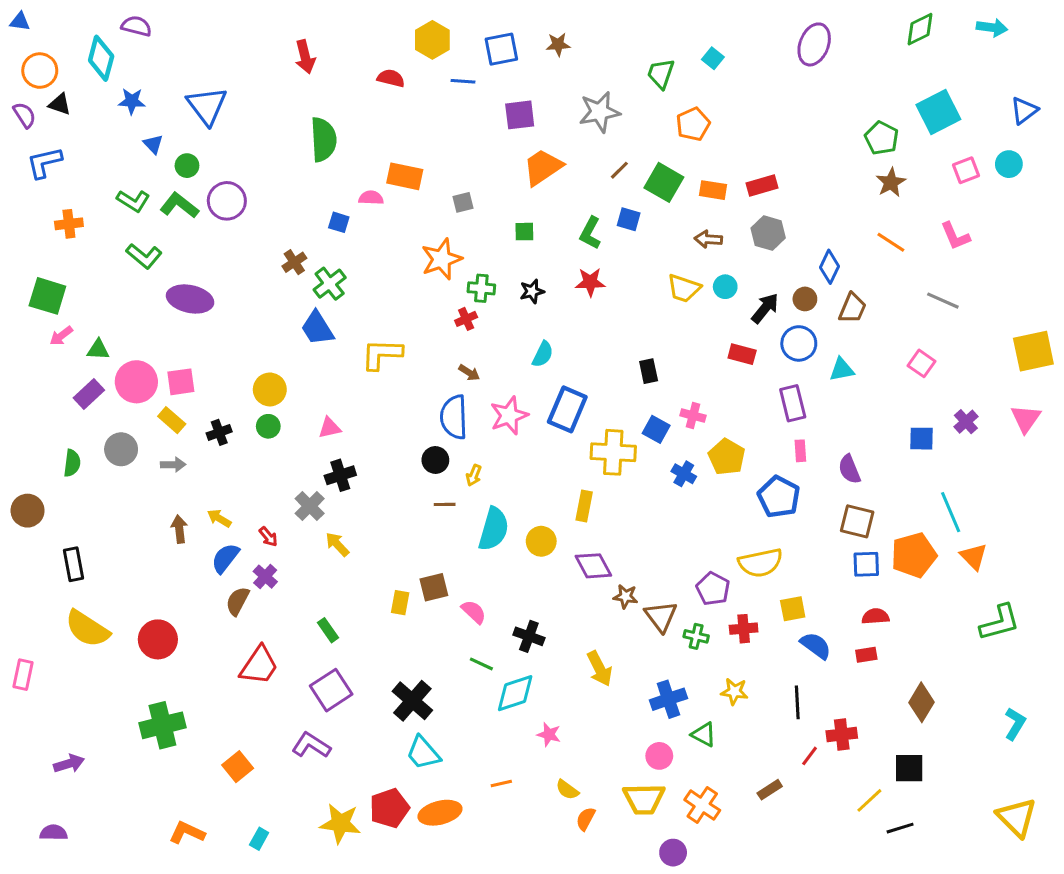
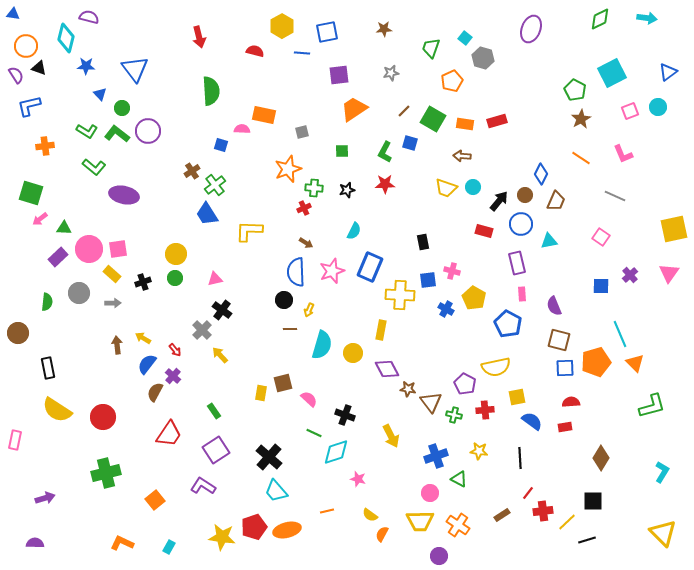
brown star: (558, 44) -> (384, 29), moved
gray star: (599, 112) -> (391, 73), size x0.6
gray hexagon: (768, 233) -> (483, 58), moved
blue square: (656, 429) -> (428, 280), turned -36
black cross: (340, 475) -> (222, 310), turned -36
red cross: (842, 734) -> (543, 511), moved

